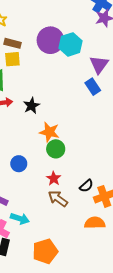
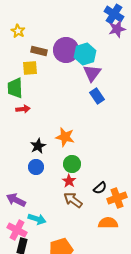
brown rectangle: (12, 43) -> (39, 51), moved
purple triangle: (99, 64) -> (92, 73), moved
blue rectangle: (93, 87) -> (97, 96), moved
black star: (31, 106) -> (38, 146), moved
green circle: (56, 149) -> (72, 164), moved

